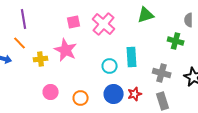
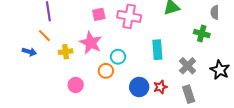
pink cross: (104, 24) -> (129, 16), turned -30
cyan circle: (110, 66) -> (118, 57), moved
gray cross: (162, 73) -> (188, 66), turned 30
orange circle: (81, 98) -> (106, 71), moved

